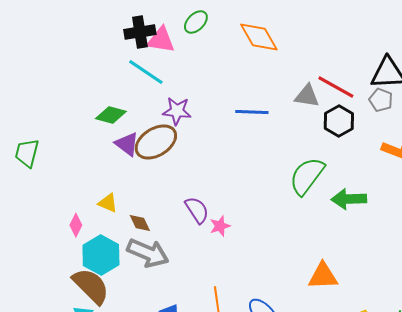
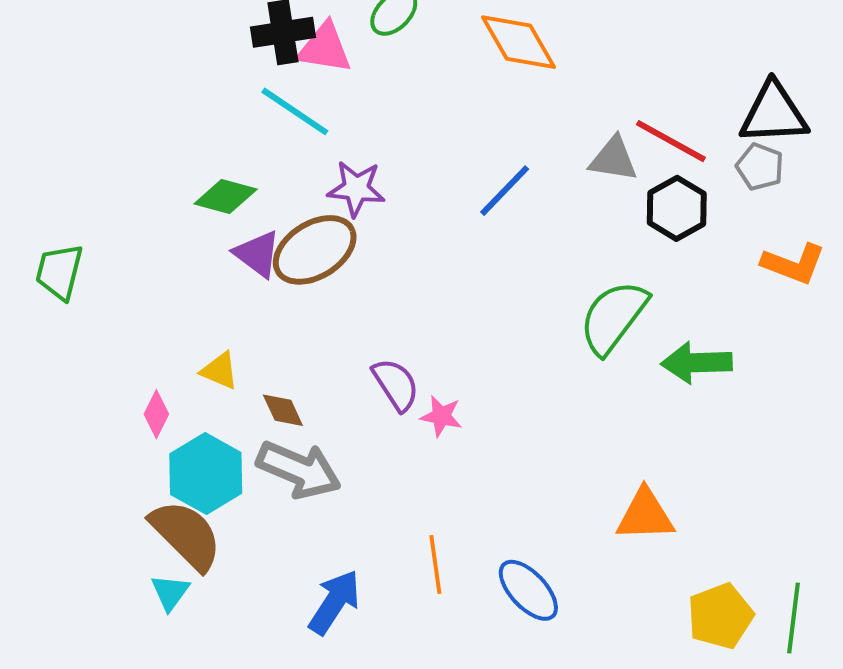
blue line: (252, 112) -> (505, 191), turned -48
pink star: (220, 226) -> (441, 416), turned 30

